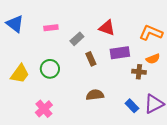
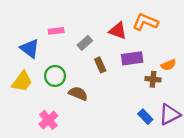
blue triangle: (15, 24) -> (30, 48), moved
orange L-shape: (151, 33) -> (145, 22), moved
brown semicircle: (95, 95) -> (78, 94), moved, turned 30

